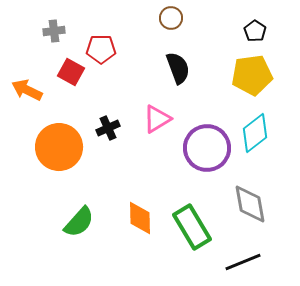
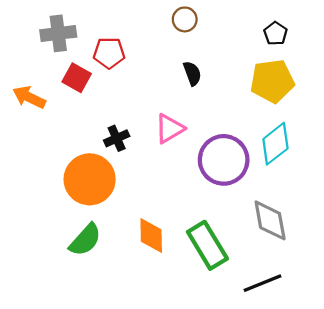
gray cross: (54, 31) -> (58, 33), size x1.5
black semicircle: (178, 68) -> (192, 73), size x0.7
orange circle: (59, 147) -> (90, 179), moved

